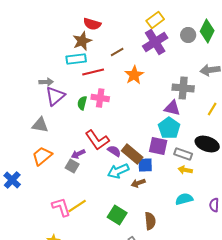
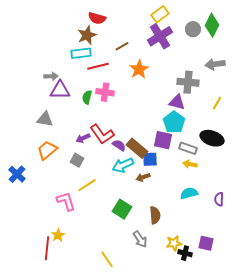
purple triangle: (55, 96) -> (60, 90), turned 40
purple arrow: (78, 154) -> (83, 138), moved
yellow line: (77, 206) -> (87, 185), moved

